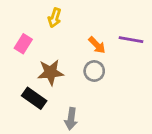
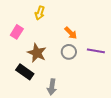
purple line: (131, 40) -> (96, 51), moved
brown star: (51, 72) -> (37, 53), turned 30

